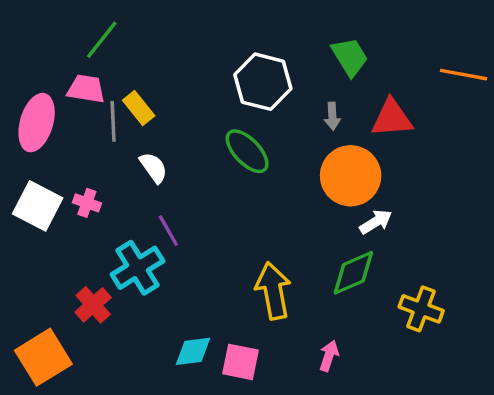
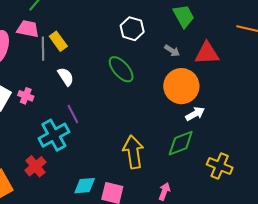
white hexagon: (263, 82) -> (132, 29), size x0.7
gray arrow: (332, 116) -> (172, 51), turned -56
red cross: (93, 305) -> (35, 166), moved

